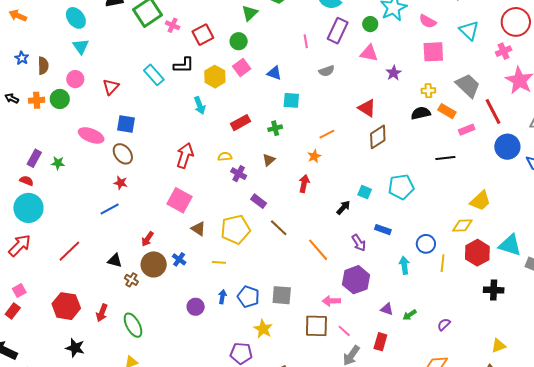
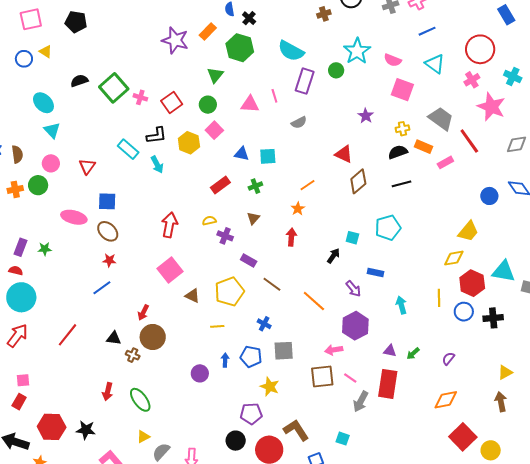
pink square: (433, 52) -> (402, 90), turned 30
pink triangle: (369, 53) -> (250, 104), moved
blue triangle: (274, 73) -> (242, 154), moved
cyan arrow: (200, 105) -> (157, 164), moved
blue circle: (507, 147) -> (489, 196), moved, size x0.7
black line: (445, 158) -> (402, 184), moved
pink square: (179, 200) -> (170, 270), turned 30
blue circle: (426, 244) -> (464, 312), moved
blue cross: (179, 259) -> (264, 324), moved
pink square: (19, 290) -> (23, 380), turned 32
red hexagon: (66, 306) -> (52, 427), moved
red rectangle: (380, 342) -> (388, 384), size x1.6

